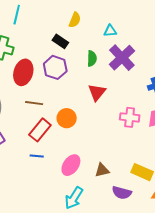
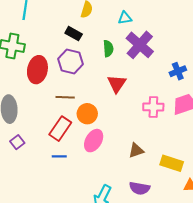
brown line: (34, 103) -> (65, 97), moved
pink ellipse: (71, 165) -> (94, 141), moved
brown triangle: (102, 170) -> (136, 150), moved
purple semicircle: (122, 193) -> (140, 188), moved

